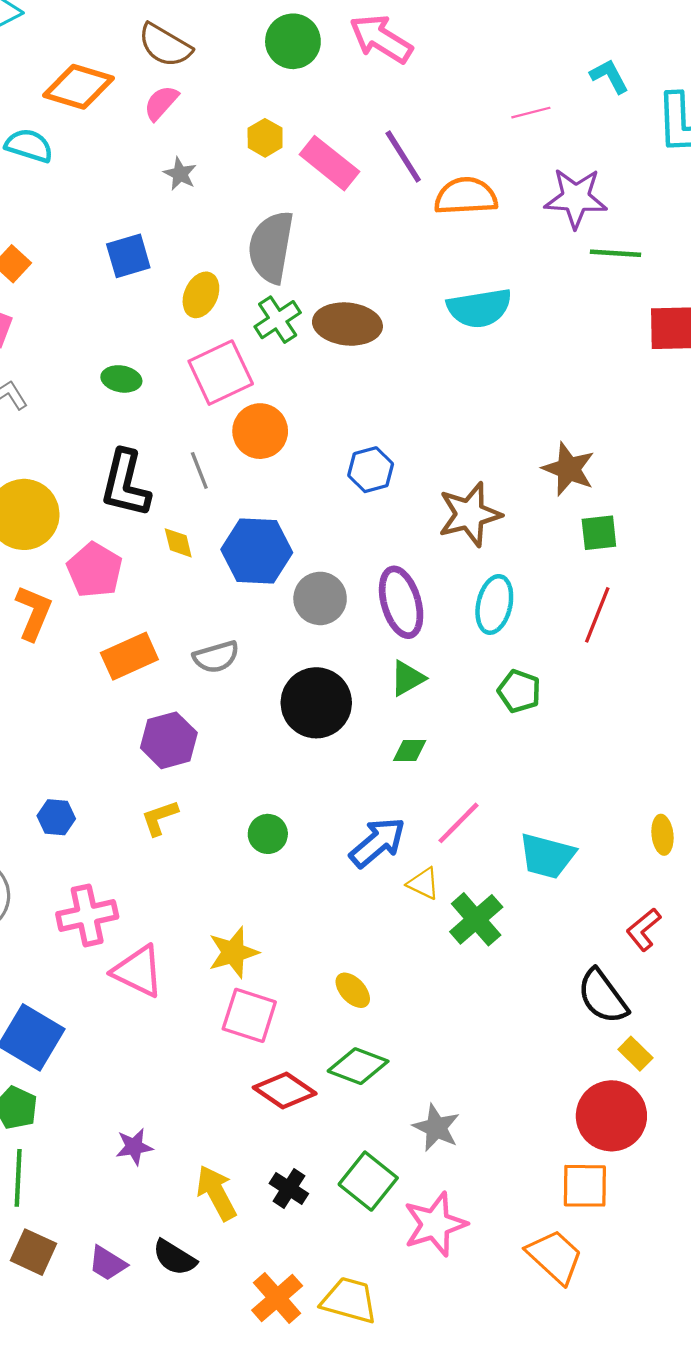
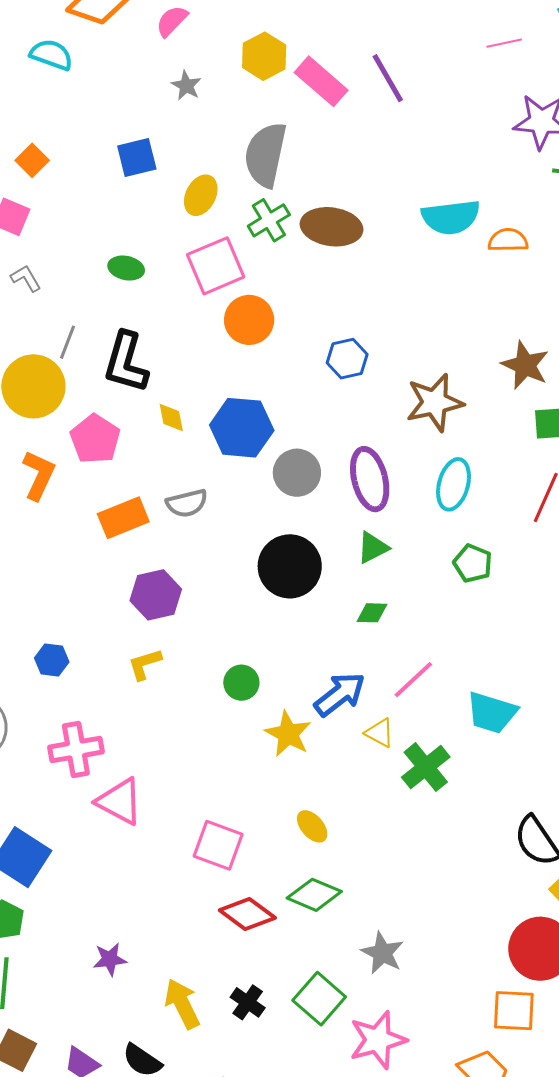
yellow hexagon: (265, 138) -> (264, 56), size x1.4
orange semicircle: (466, 196) -> (508, 240), moved, size x0.7
gray line: (199, 470) -> (67, 342), moved, turned 40
gray semicircle: (216, 657) -> (187, 503), moved
yellow star: (233, 952) -> (288, 734), moved, turned -30

